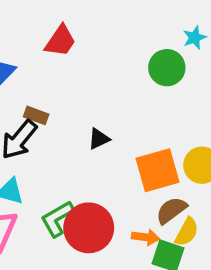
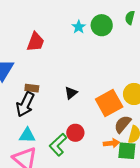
cyan star: (195, 38) -> (79, 27), moved
green circle: (167, 68) -> (102, 25), moved
red circle: (89, 228) -> (75, 133), moved, size x0.6

